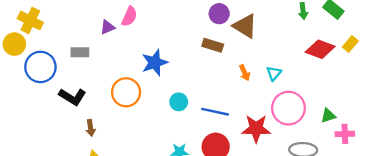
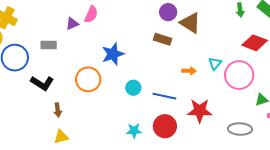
orange arrow: (245, 73) -> (189, 71), moved, turned -64
pink circle: (288, 108) -> (239, 75), moved

